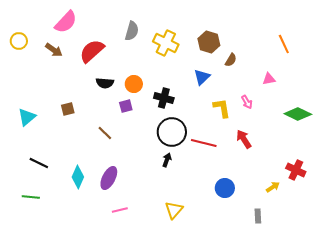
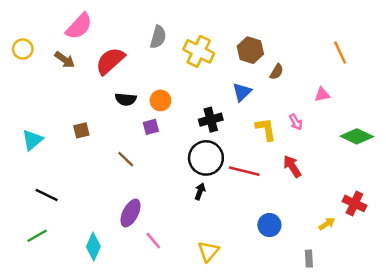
black cross: (164, 98) -> (211, 120), moved, turned -30
cyan diamond: (78, 177) -> (93, 247), moved
green line: (31, 197) -> (37, 236), turned -36
pink line: (120, 210) -> (153, 241), moved, turned 63

